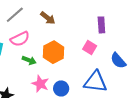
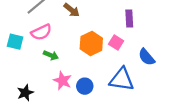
orange hexagon: (53, 52) -> (91, 43), moved

